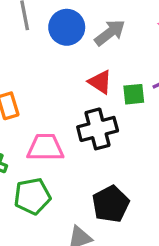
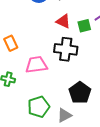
black cross: (98, 129) -> (66, 49), turned 30
green pentagon: (32, 196) -> (39, 107), moved

